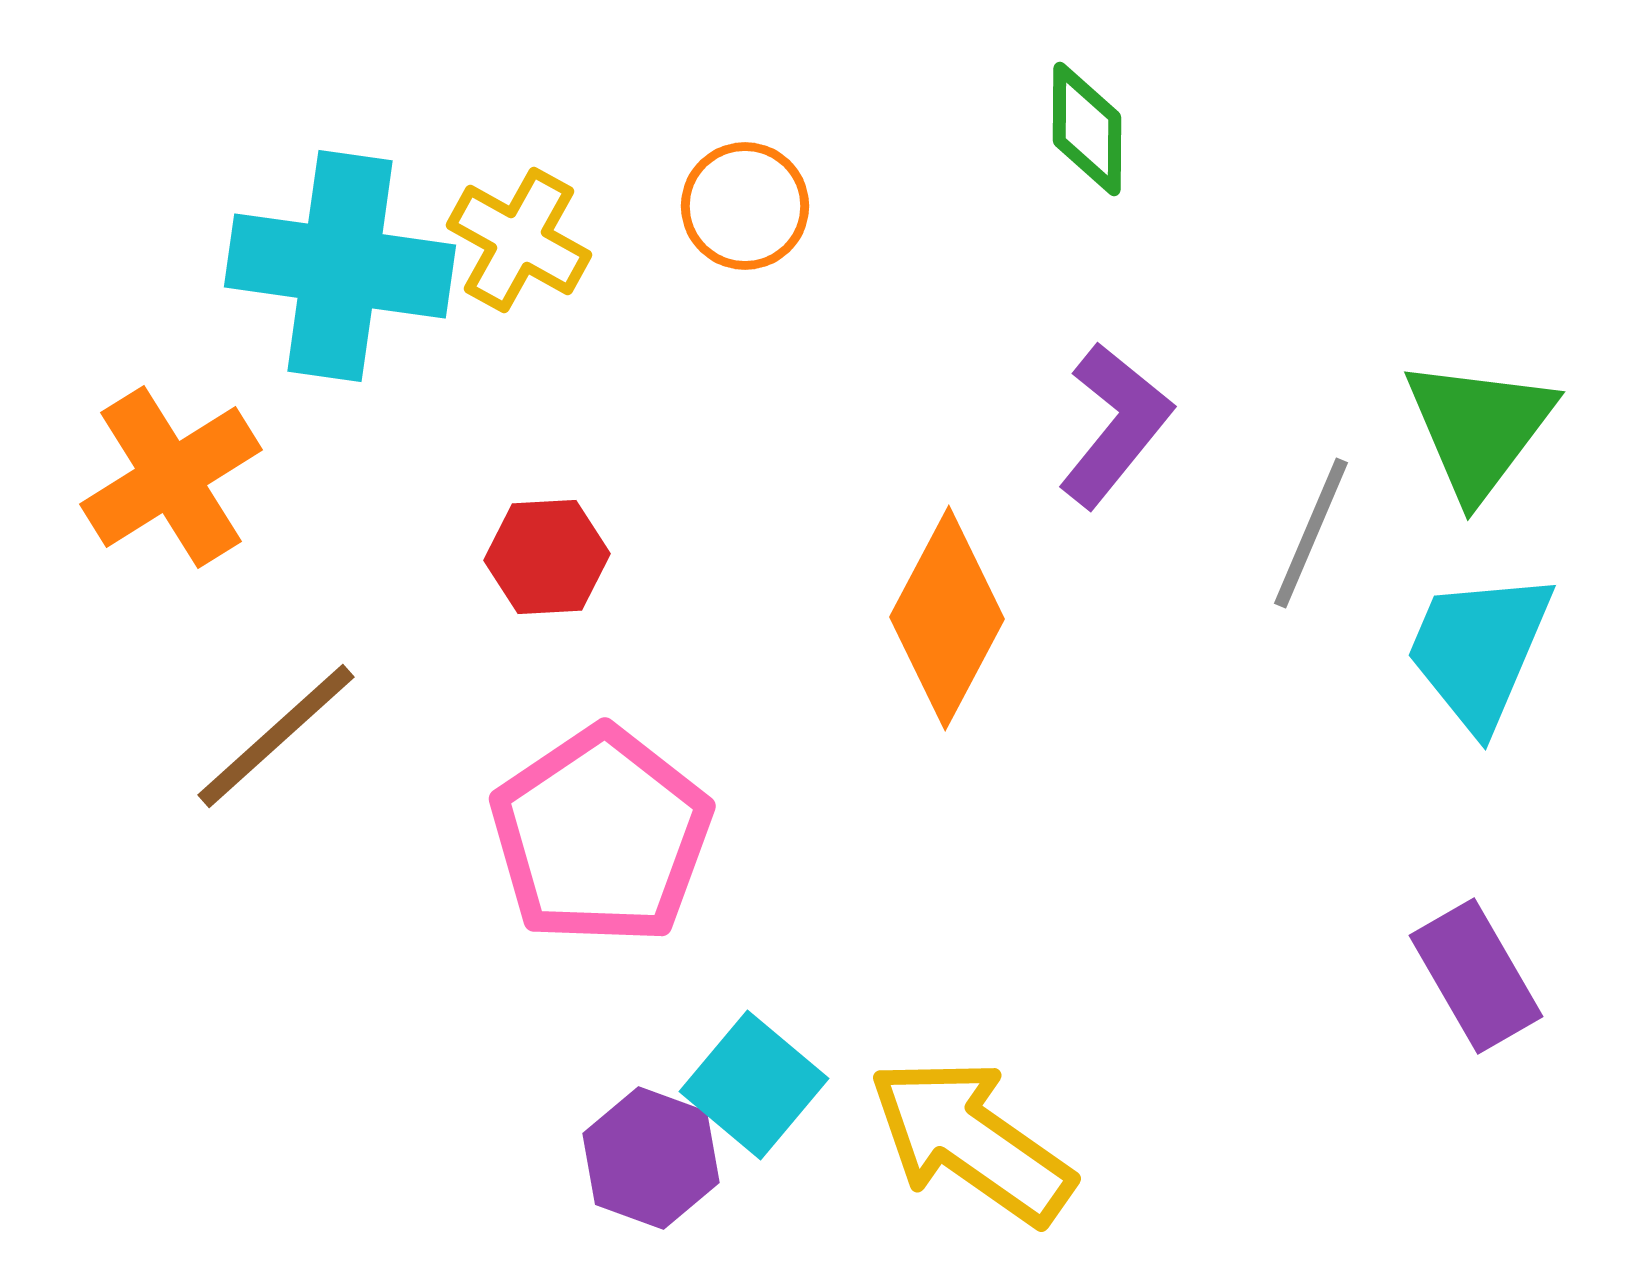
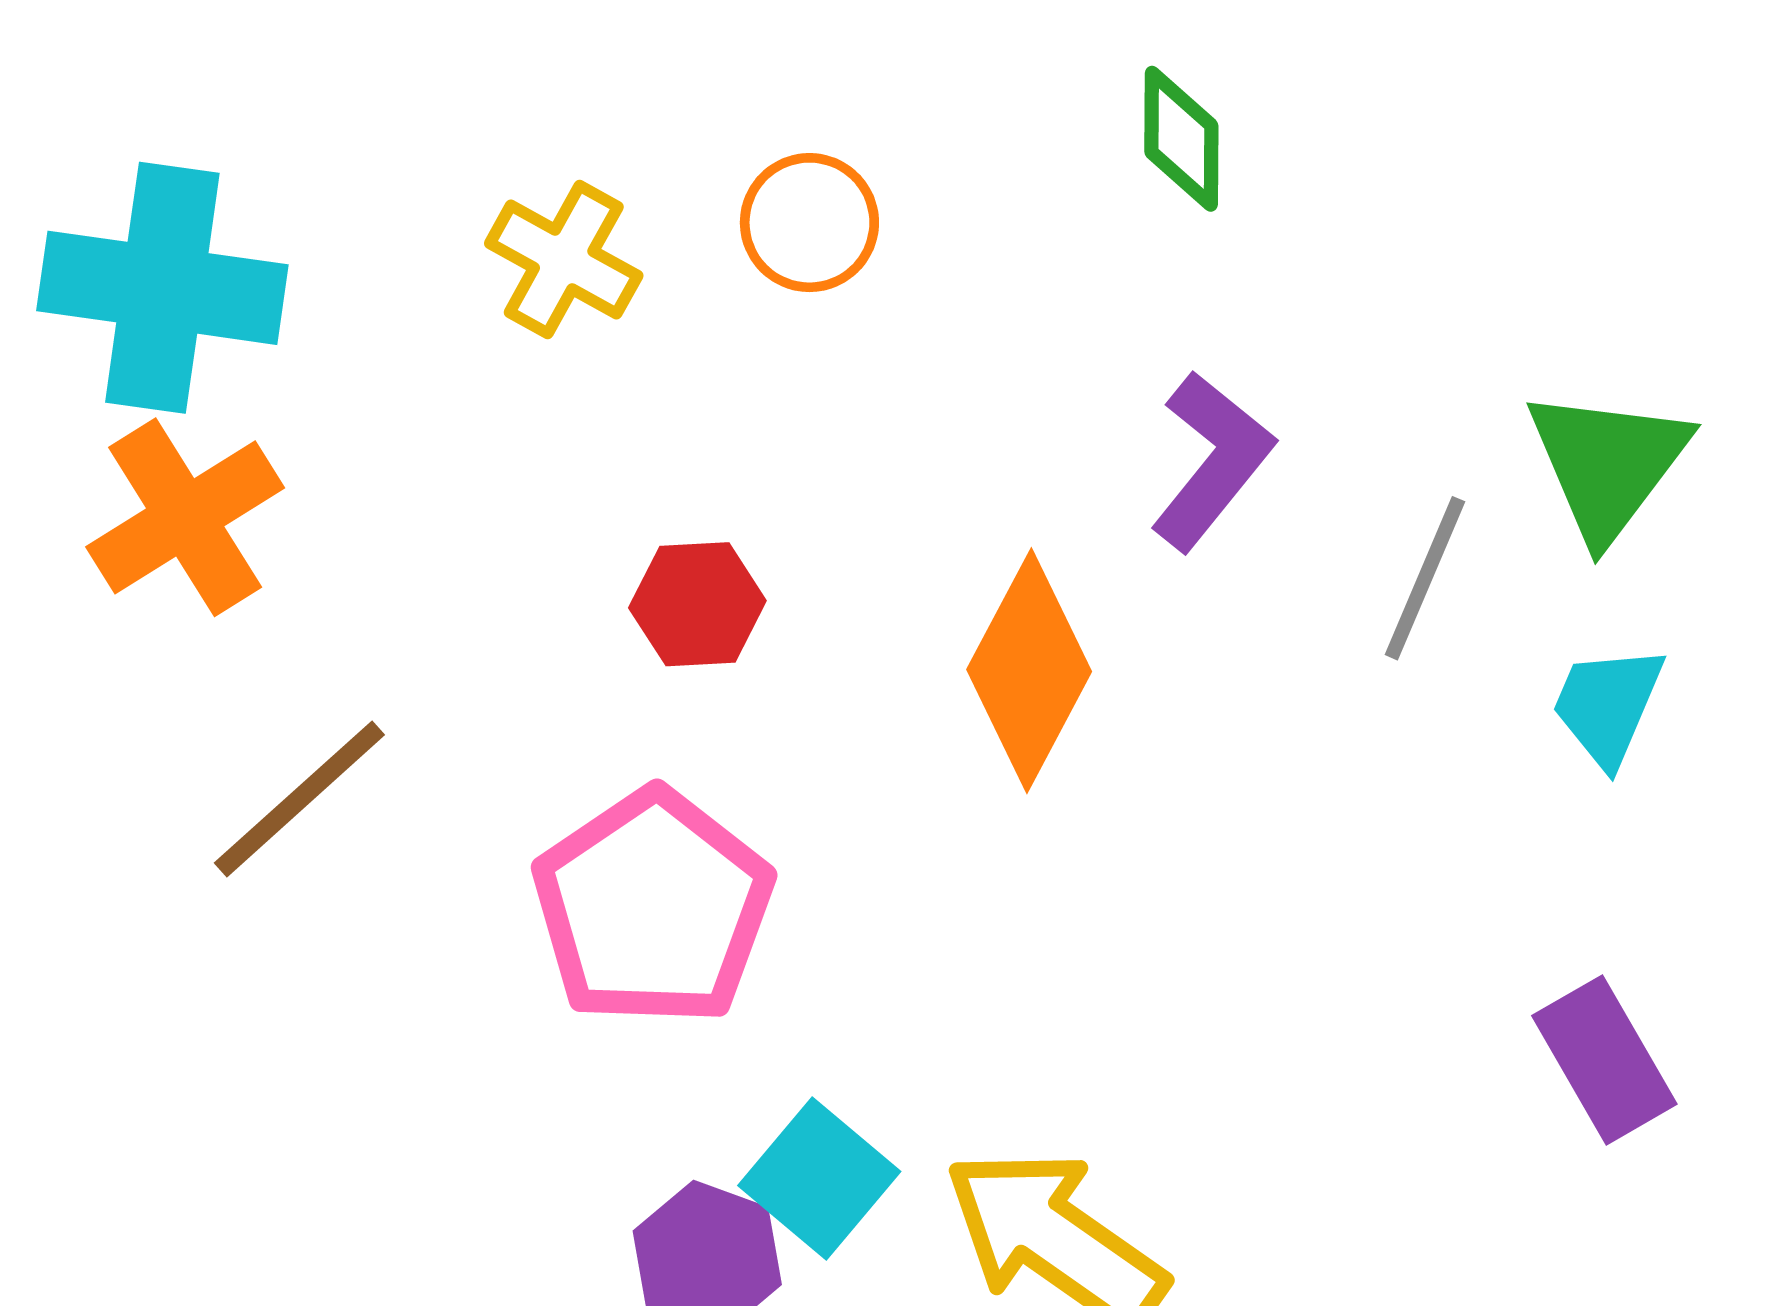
cyan cross: (340, 266) -> (162, 288), moved
red hexagon: (547, 557) -> (697, 604), moved
cyan trapezoid: (1479, 650) -> (1608, 705), size x0.7

